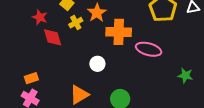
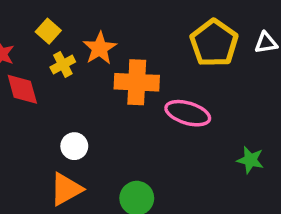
white circle: (97, 64) -> (74, 146), moved

